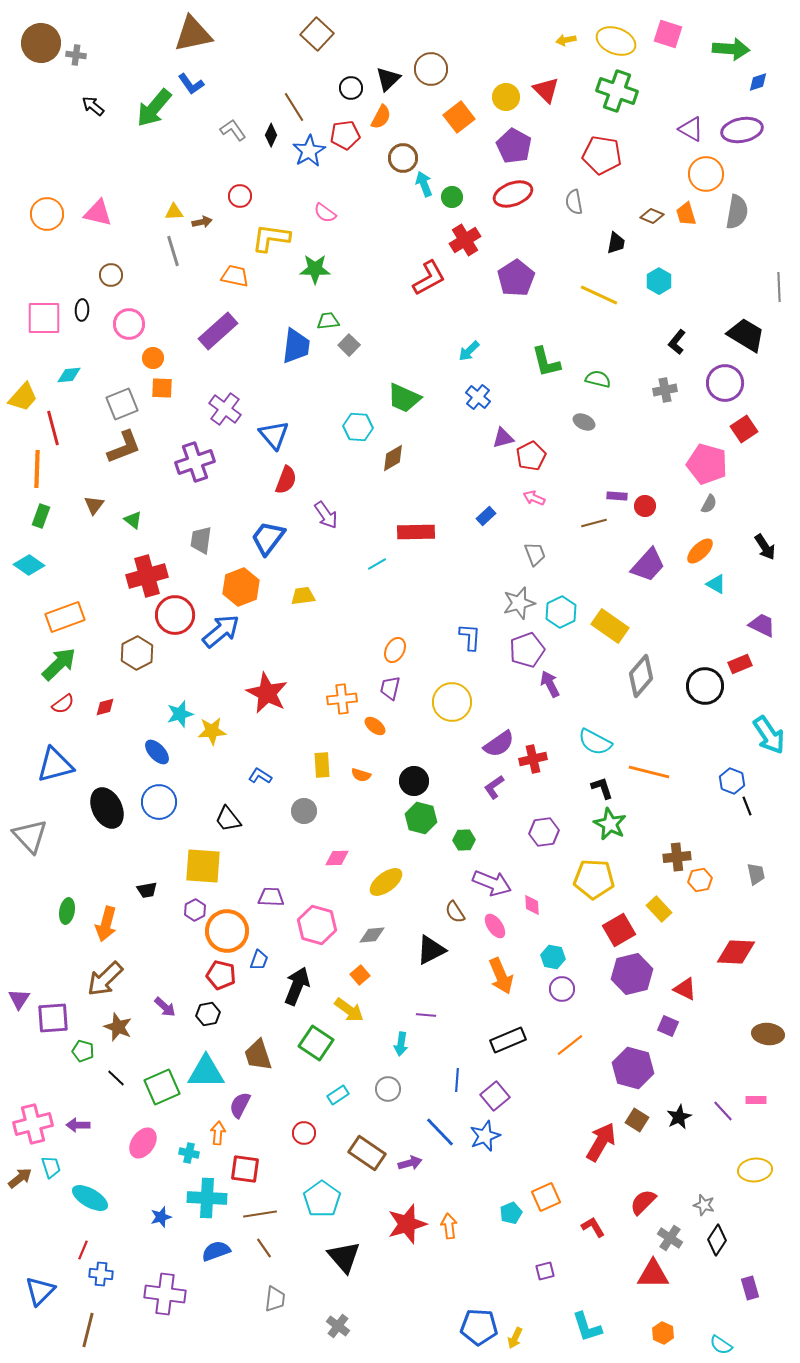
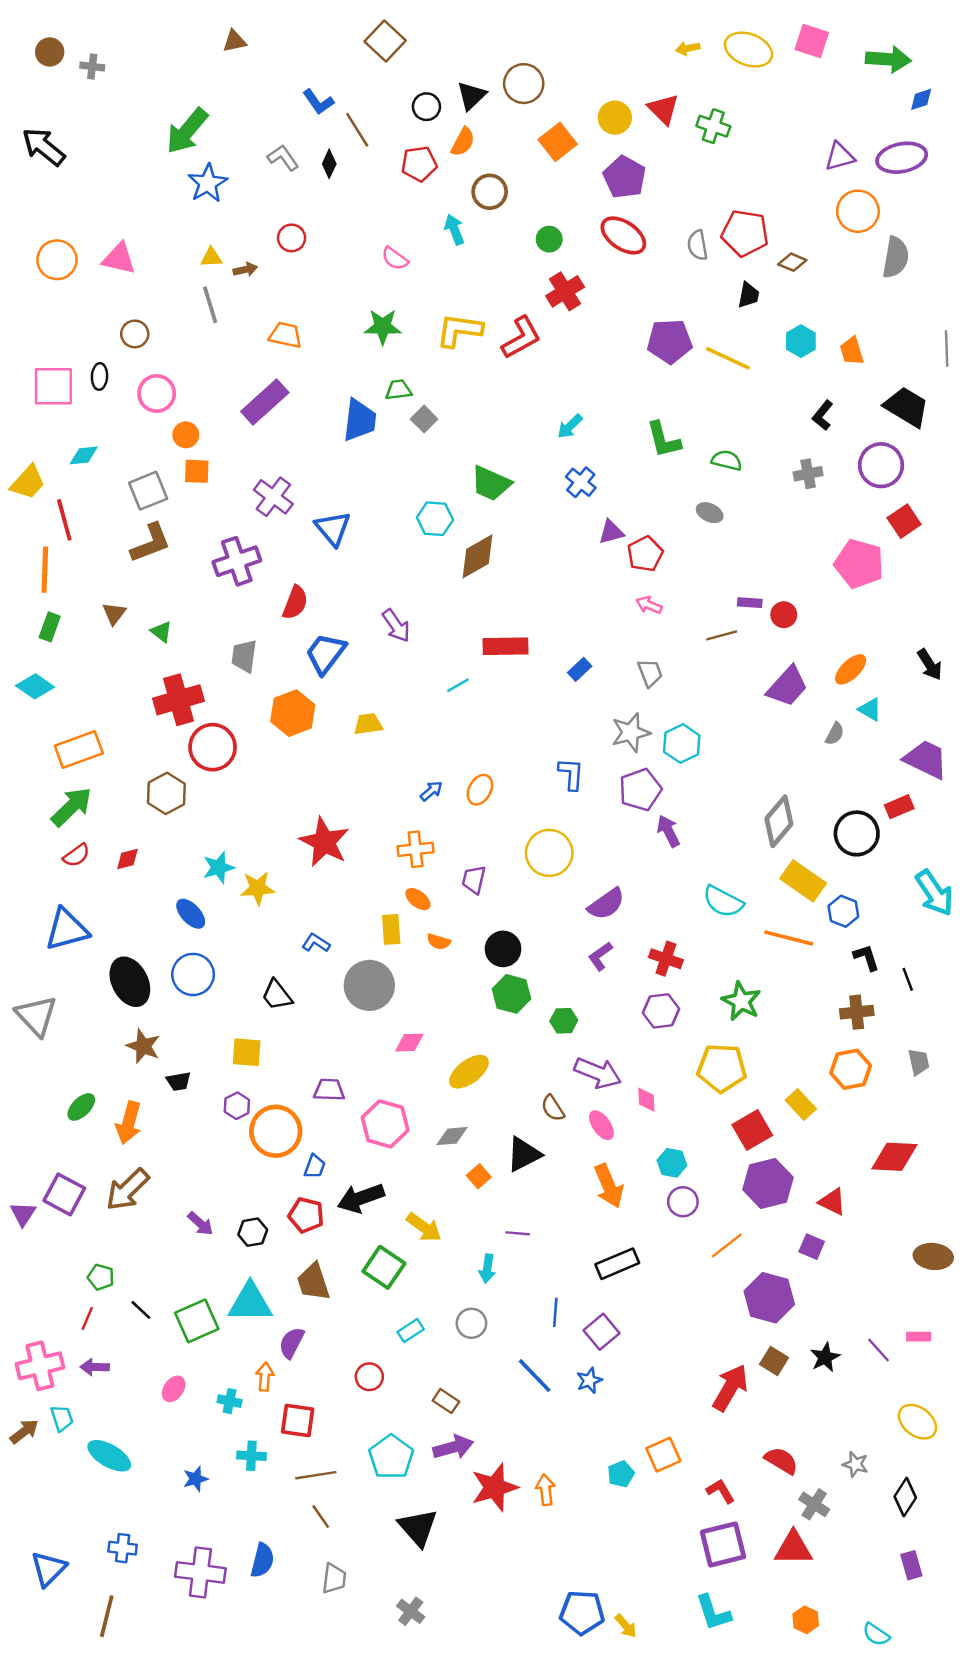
brown triangle: (193, 34) -> (234, 41), size x0.5
brown circle: (41, 43) -> (50, 52), size x0.6
blue L-shape: (191, 84) -> (318, 102), moved
green cross: (617, 91) -> (713, 126), moved, size x0.7
black arrow: (93, 106) -> (44, 147), moved, size x1.6
purple triangle: (691, 129) -> (840, 156), turned -44
blue star: (309, 151) -> (208, 183), moved
red pentagon: (602, 155) -> (745, 233), moved
cyan arrow: (424, 184) -> (454, 229), moved
red ellipse: (513, 194) -> (623, 235), turned 54
orange trapezoid: (686, 214) -> (852, 351), moved
yellow L-shape: (271, 238) -> (459, 330), moved
purple pentagon: (516, 278) -> (670, 341), moved, turned 30
brown diamond: (393, 458) -> (477, 556), size x1.4
red semicircle: (286, 480) -> (295, 603), moved
gray semicircle: (709, 504) -> (835, 734), moved
blue rectangle: (486, 516) -> (580, 669), moved
purple trapezoid: (762, 625) -> (926, 759), size x1.4
yellow rectangle: (610, 626) -> (803, 881), moved
blue arrow: (221, 631) -> (431, 791), moved, size x0.5
purple trapezoid: (390, 688) -> (474, 880), moved
orange ellipse: (375, 726) -> (418, 899), moved
red cross: (533, 759) -> (666, 959), moved, turned 32
blue hexagon: (732, 781) -> (843, 911), moved
black L-shape: (602, 788) -> (866, 957), moved
gray circle: (304, 811) -> (369, 985), size x1.6
brown cross: (677, 857) -> (857, 1012), moved
yellow square: (203, 866) -> (247, 1052), size x0.7
orange hexagon: (700, 880) -> (851, 1069), size x1.4
green ellipse: (67, 911) -> (81, 1107), turned 35
red pentagon: (221, 975) -> (306, 1215), moved
orange square: (360, 975) -> (479, 1176), moved
black arrow: (297, 986) -> (361, 1198), turned -132
purple square: (53, 1018) -> (64, 1194), moved, turned 32
brown star: (118, 1027) -> (143, 1046), moved
orange line: (570, 1045) -> (727, 1245), moved
blue star: (485, 1136) -> (589, 1380), size x0.7
pink ellipse: (143, 1143) -> (174, 1389), size x0.7
brown rectangle: (367, 1153) -> (446, 1401), size x0.6
purple arrow: (410, 1163) -> (453, 1447), moved, size x1.4
yellow ellipse: (755, 1170) -> (917, 1422), turned 44
cyan cross: (207, 1198) -> (251, 1456), size x0.6
red semicircle: (643, 1202) -> (781, 1461), turned 76
black diamond: (717, 1240) -> (905, 1497), moved
red line: (83, 1250) -> (87, 1318), moved
blue semicircle: (216, 1251) -> (262, 1560), moved, turned 124
purple square: (545, 1271) -> (723, 1544), moved, size x2.0
yellow arrow: (515, 1338) -> (626, 1626), turned -65

